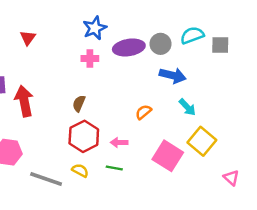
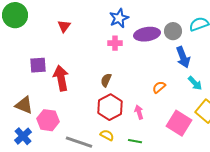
blue arrow: (173, 75) -> (183, 57), turned 55
pink arrow: (119, 142) -> (139, 112), turned 72
green line: (114, 168) -> (135, 141), moved

